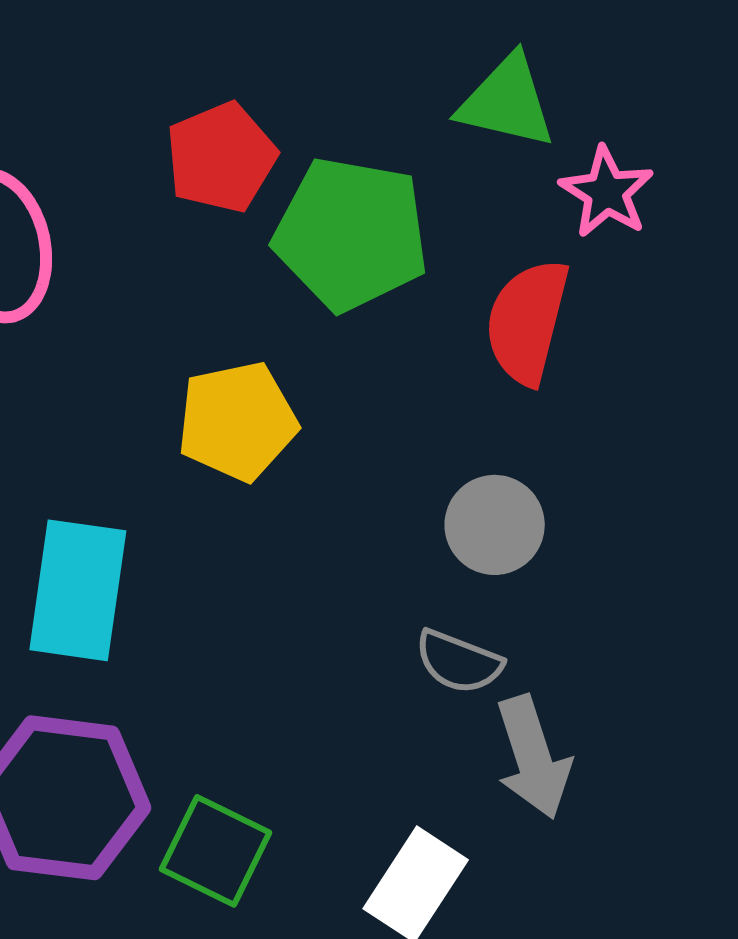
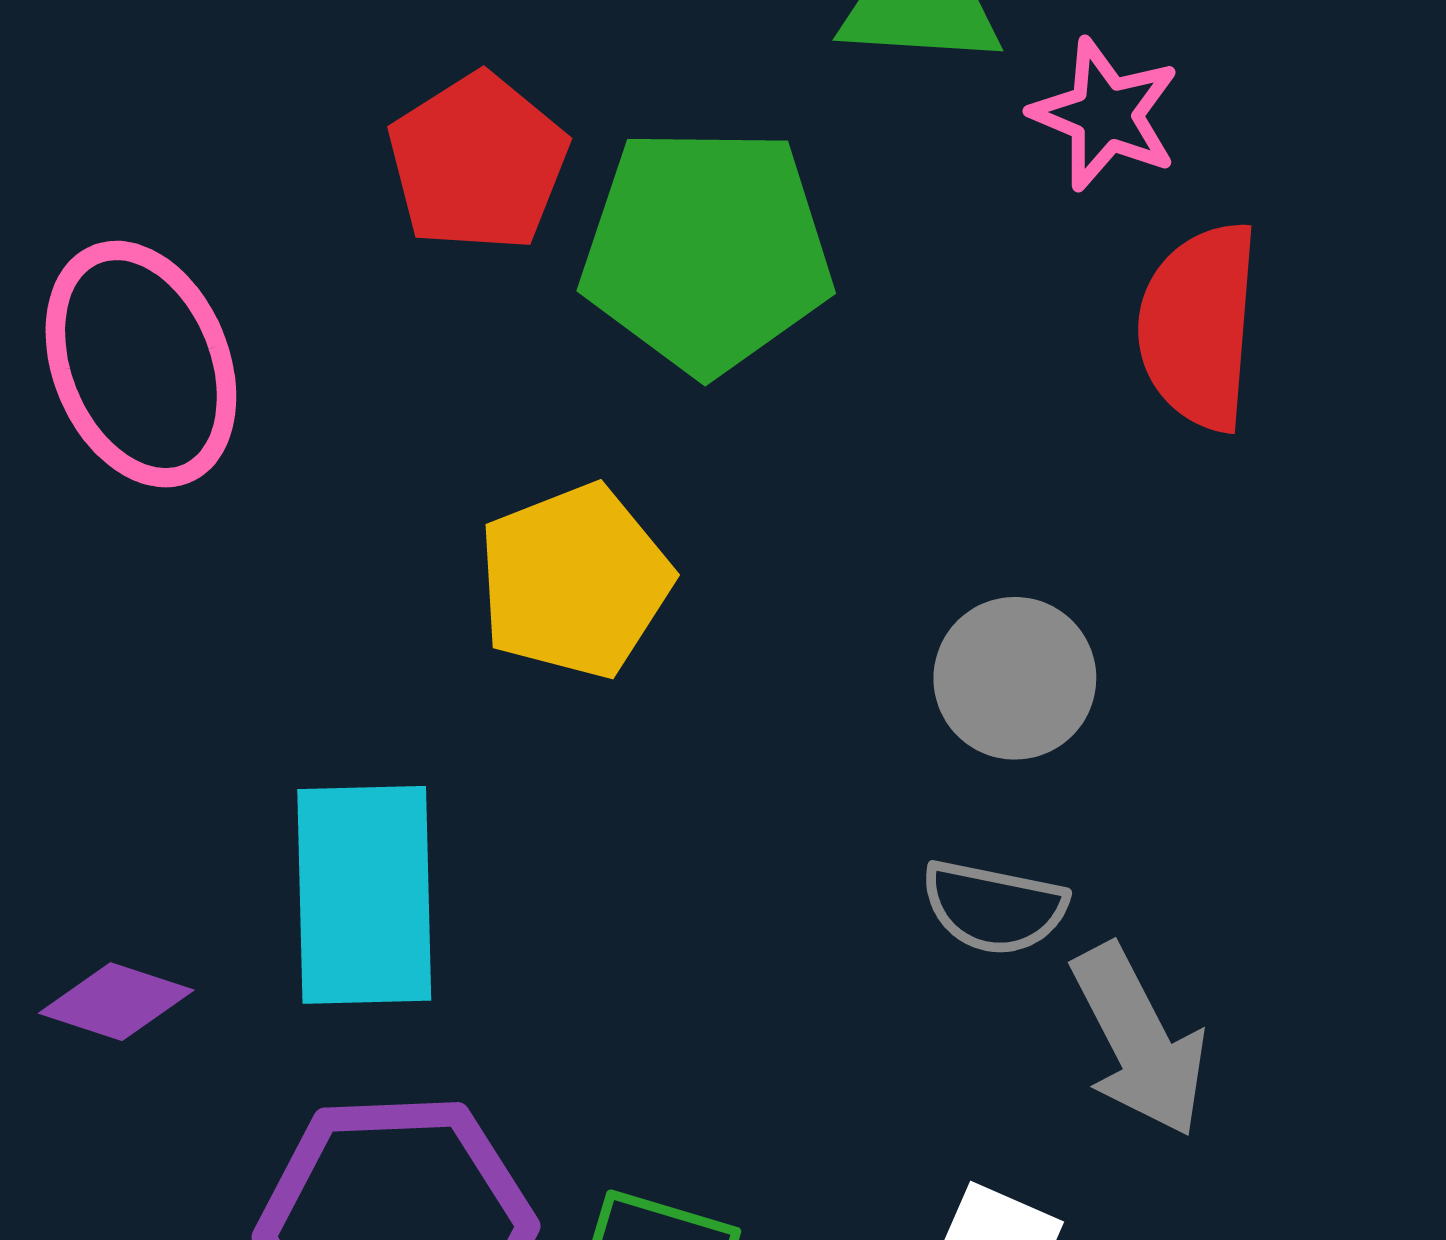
red semicircle: (527, 322) -> (1199, 326), moved

